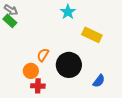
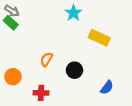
black circle: (69, 65) -> (74, 70), size x0.6
orange circle: (31, 71) -> (13, 77), moved

